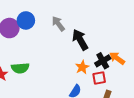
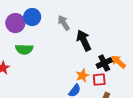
orange star: (82, 67) -> (83, 75), moved
green semicircle: (20, 68) -> (24, 49), moved

